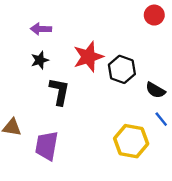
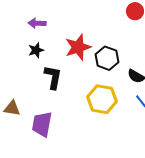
yellow hexagon: (131, 141) -> (102, 99), moved

